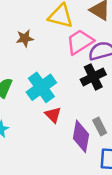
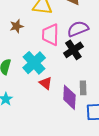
pink trapezoid: (80, 42) -> (50, 35), moved, turned -50
gray rectangle: (100, 126) -> (83, 88), turned 32

